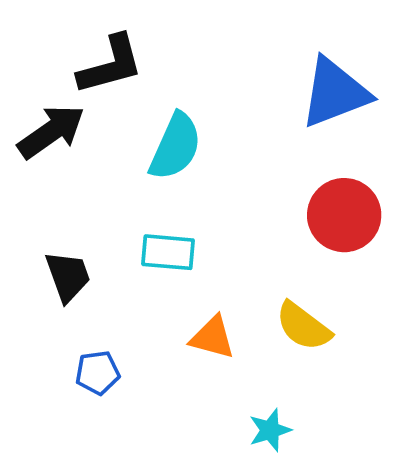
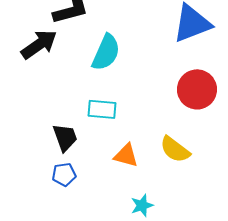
black trapezoid: (68, 276) -> (65, 137), moved
cyan star: (270, 430) -> (142, 205), moved

